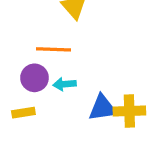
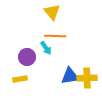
orange line: (53, 49) -> (55, 36), moved
cyan arrow: (65, 84) -> (46, 48), moved, turned -120

